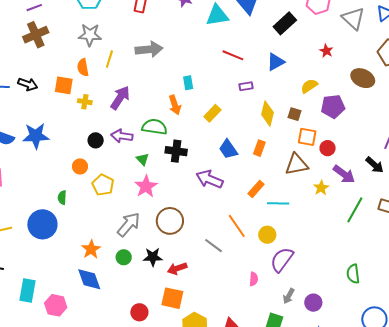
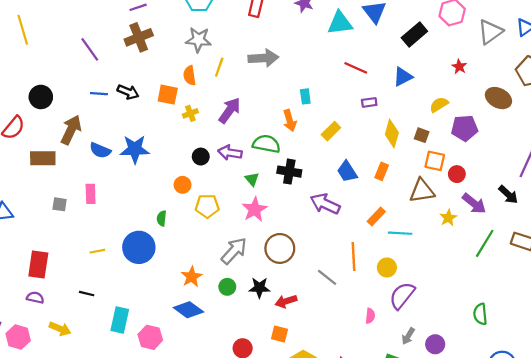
gray triangle: (353, 18) -> (490, 32), turned 40
yellow cross: (85, 102) -> (190, 113), turned -32
yellow pentagon: (103, 185) -> (207, 206), turned -30
orange line: (237, 226) -> (353, 257), turned 30
blue diamond: (89, 279) -> (188, 310), turned -36
orange square: (172, 298) -> (280, 334), size x0.7

